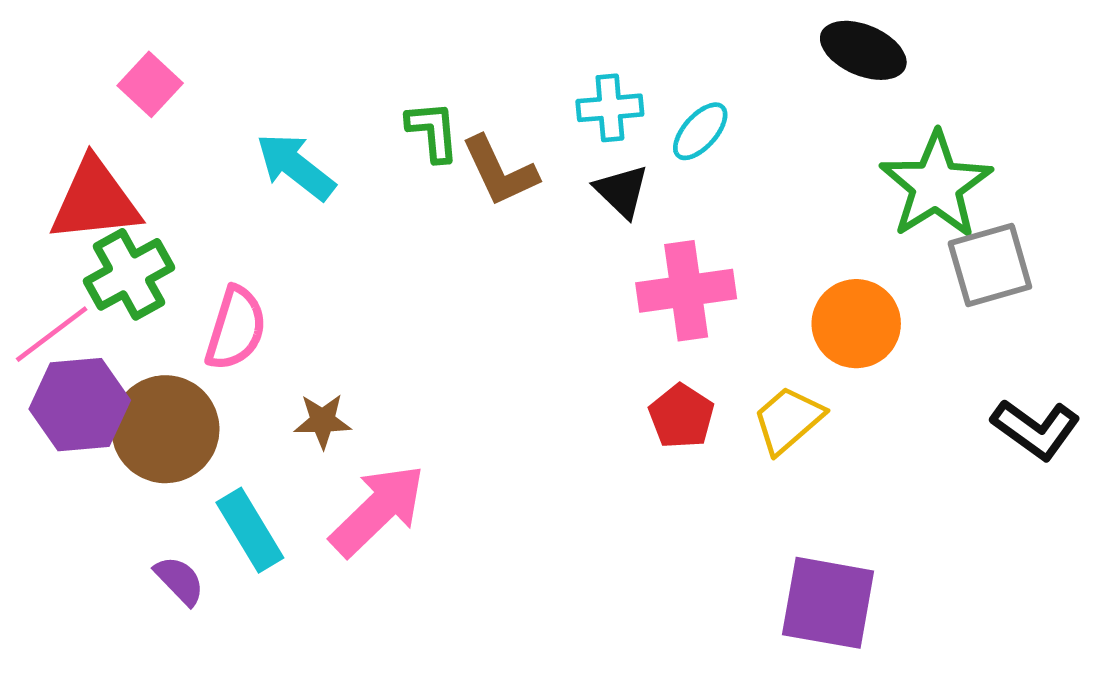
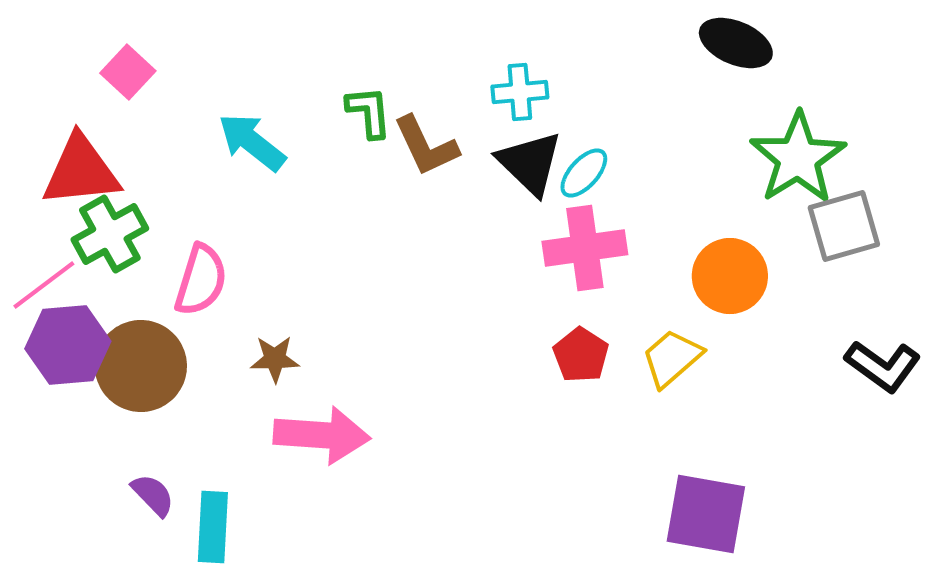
cyan ellipse: (700, 131) -> (584, 173), moved
black triangle: (622, 191) -> (530, 163), size x1.4
pink arrow: (378, 510) -> (322, 435), turned 48
cyan rectangle: (250, 530) -> (213, 527), moved, turned 34

